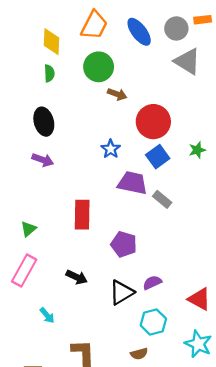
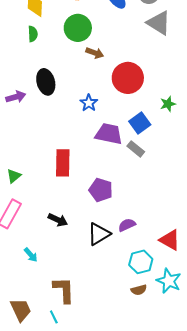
black ellipse: (44, 122) -> (46, 82), moved
blue square: (158, 157) -> (140, 123), moved
purple arrow: (43, 160) -> (16, 97), moved, turned -36
cyan hexagon: (153, 322) -> (141, 262), moved
brown semicircle: (139, 354) -> (139, 290), moved

